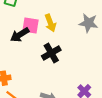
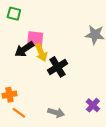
yellow arrow: (50, 23) -> (41, 52), moved

